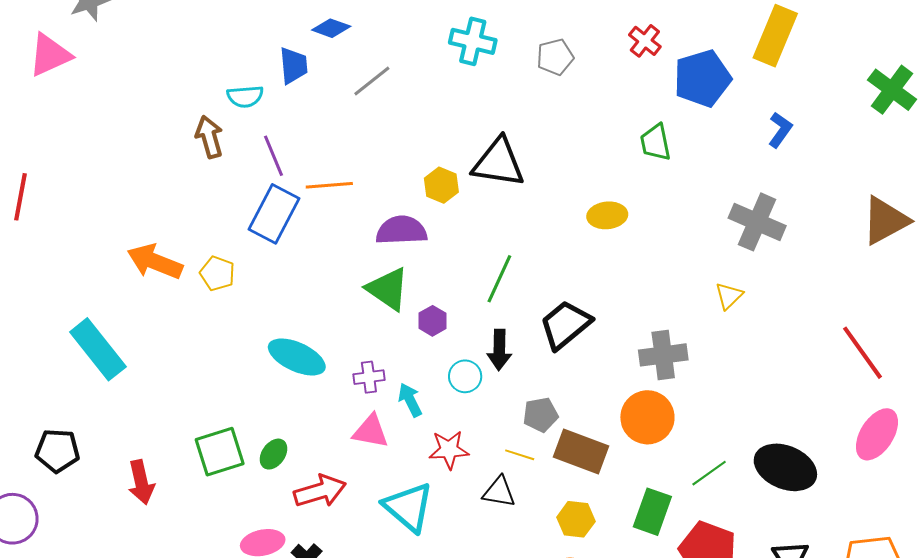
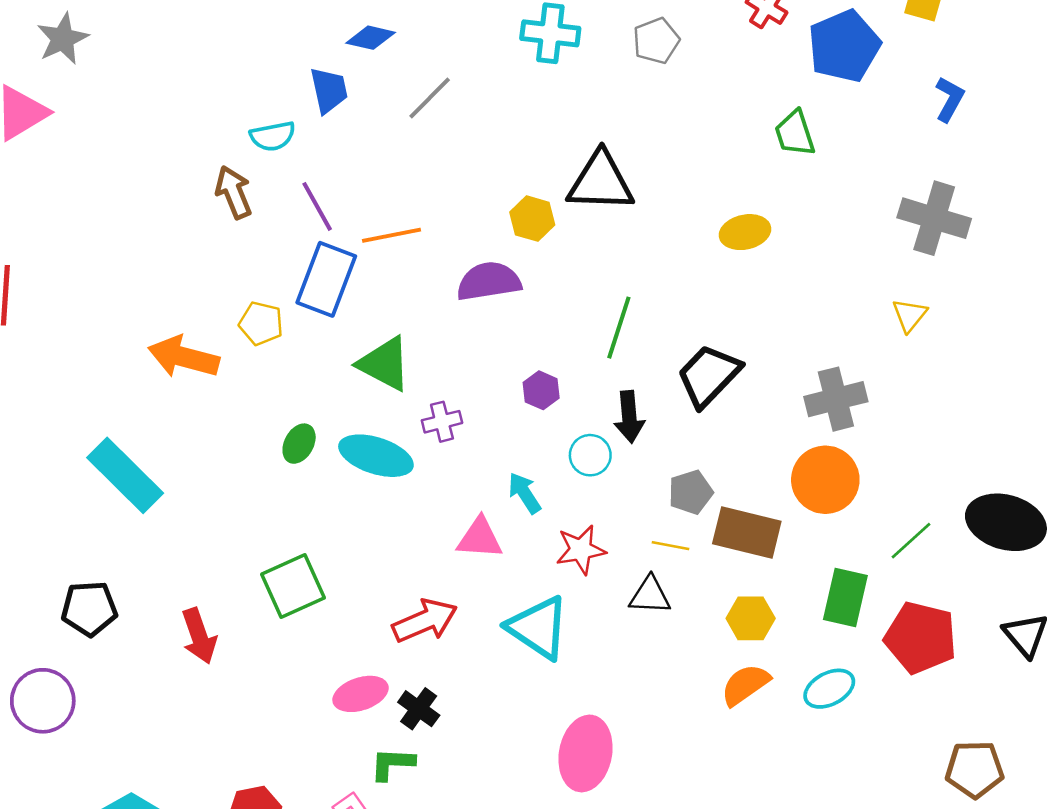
yellow pentagon: (217, 273) -> (261, 323), moved
green triangle: (388, 289) -> (384, 364), moved
purple cross: (369, 377) -> (442, 422), moved
green ellipse: (274, 454) -> (299, 444), moved

